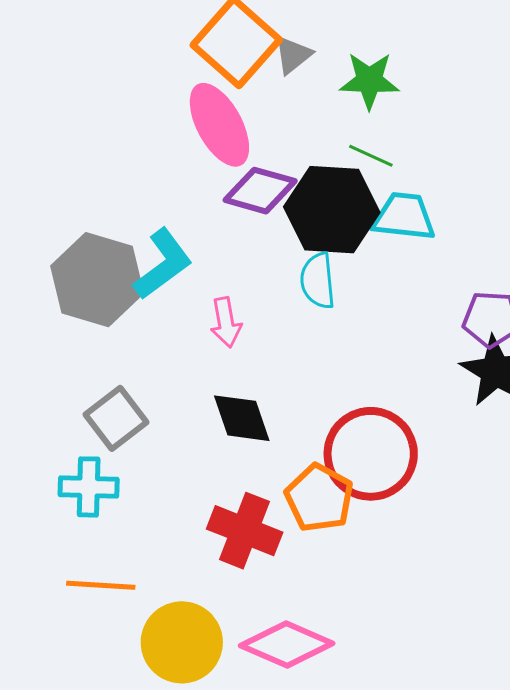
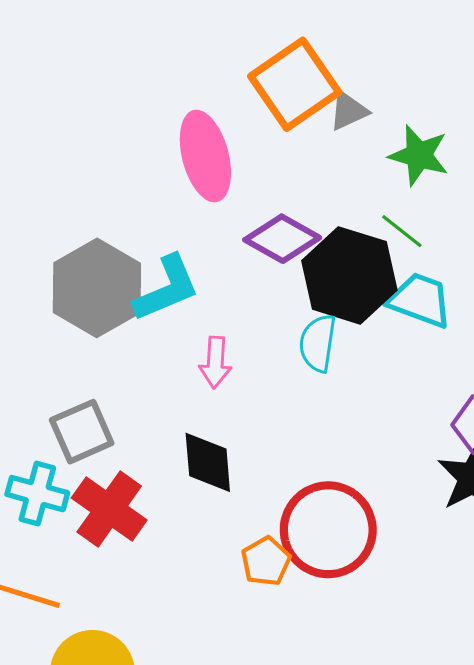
pink ellipse: (219, 125) -> (205, 156), moved
orange pentagon: (319, 498) -> (266, 561), size x0.7
red cross: (245, 531) -> (109, 509), moved

